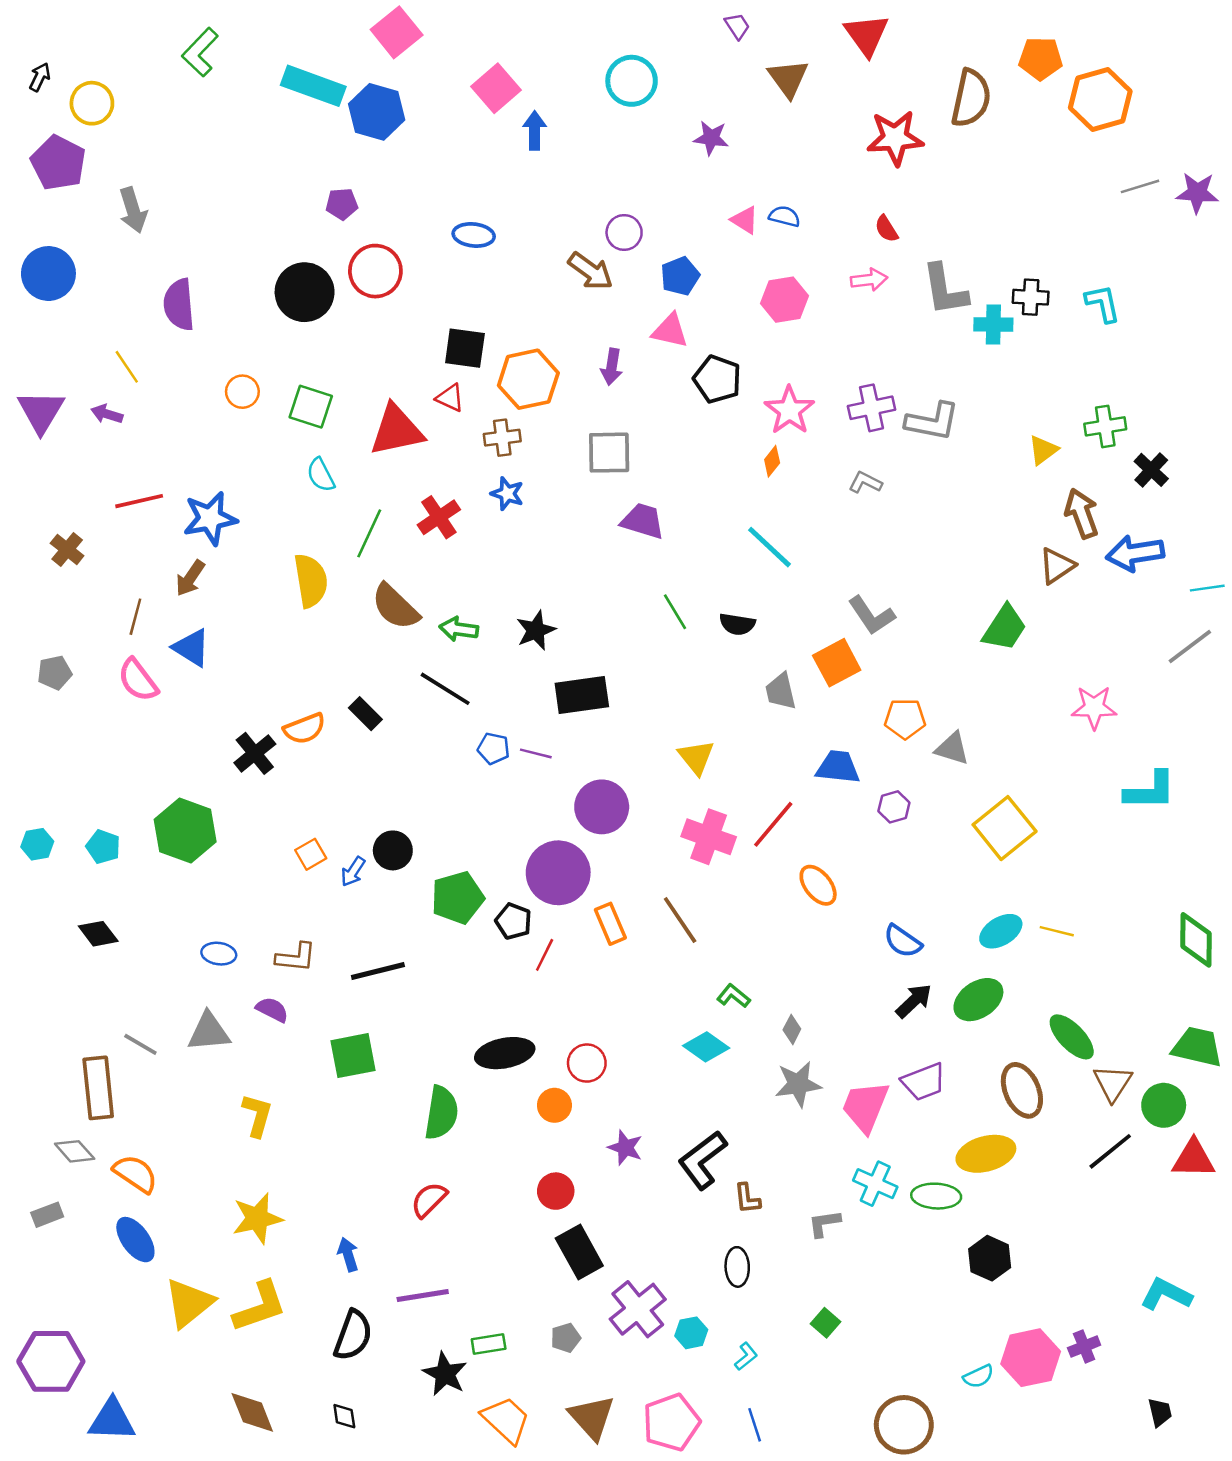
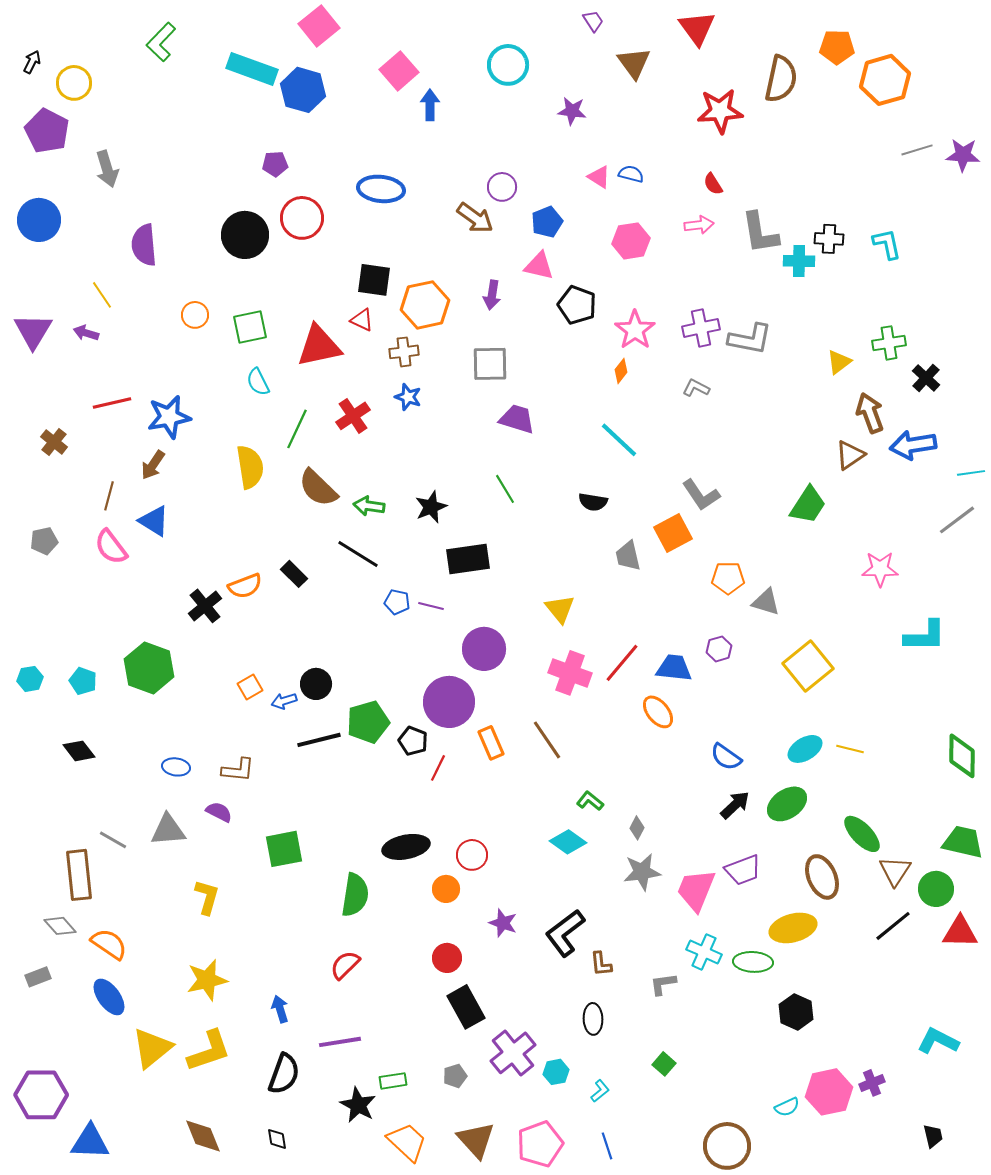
blue ellipse: (474, 235) -> (381, 189), size x1.4
green square: (311, 407) -> (250, 327), turned -30
green line: (675, 612) -> (505, 489), moved
blue trapezoid: (838, 767) -> (674, 668), moved
blue arrow: (353, 872) -> (284, 701), turned 40
black line: (378, 971) -> (319, 740), moved

